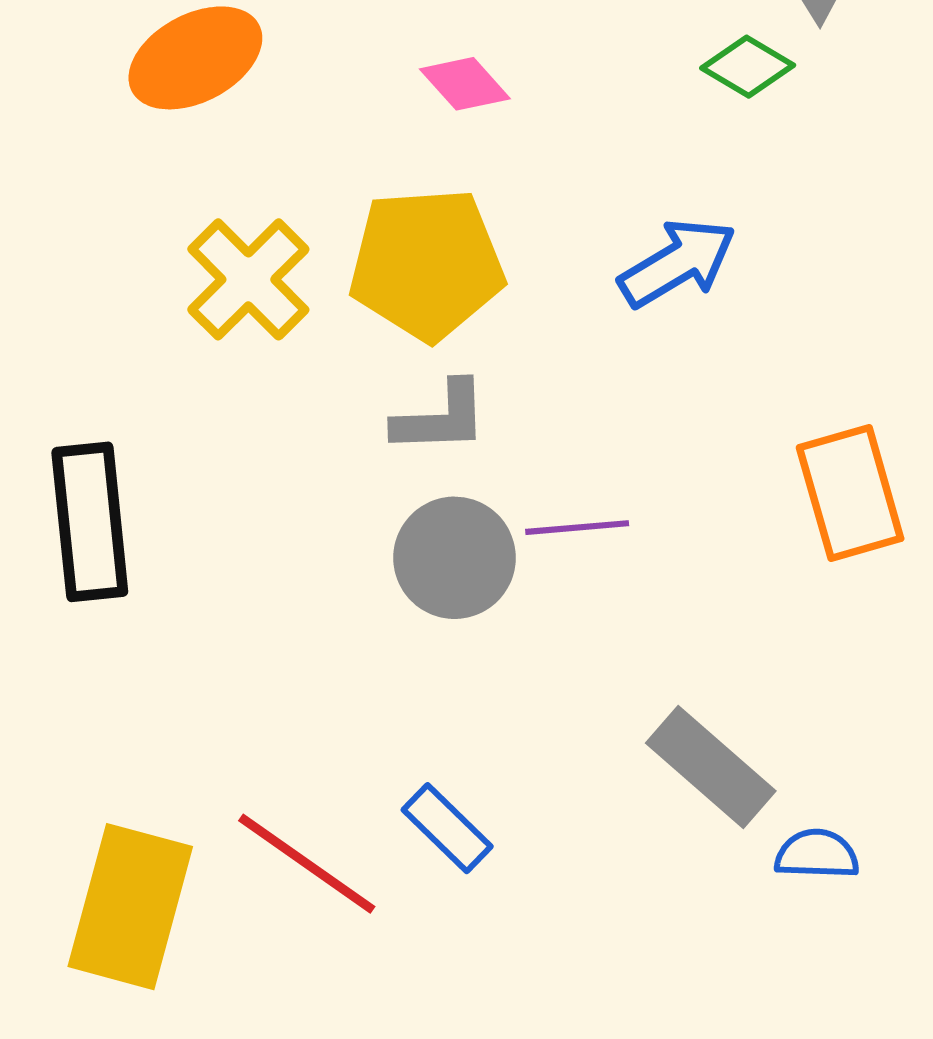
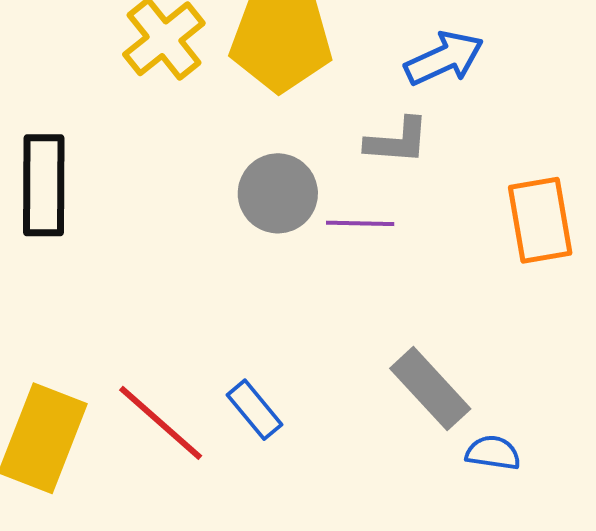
gray L-shape: (441, 418) -> (397, 141), moved
gray circle: (455, 558) -> (278, 193), moved

